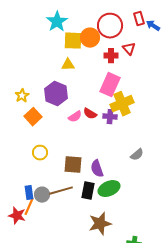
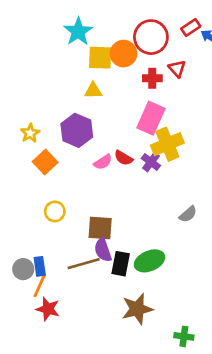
red rectangle: (139, 19) -> (191, 27), turned 72
purple cross: (110, 117) -> (151, 162), turned 32
purple semicircle: (97, 169) -> (103, 250), moved
gray circle: (42, 195) -> (23, 269), moved
red star: (17, 216) -> (48, 309), moved

